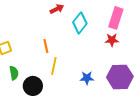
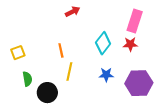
cyan diamond: (80, 23) -> (103, 43), moved
blue star: (87, 78) -> (106, 75), moved

